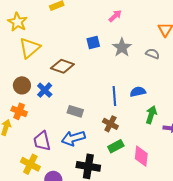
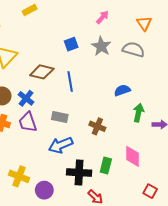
pink arrow: (115, 16) -> (102, 17), moved
gray semicircle: (153, 54) -> (133, 49), size x1.5
blue line: (114, 96) -> (70, 81), moved
purple trapezoid: (42, 141) -> (28, 122), moved
green rectangle: (116, 146) -> (106, 165), moved, turned -42

